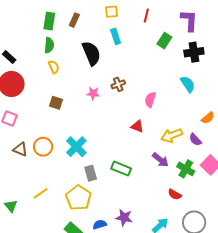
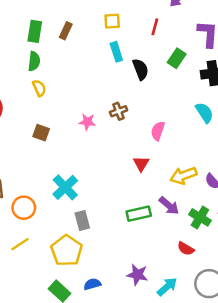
black semicircle: (91, 53) -> (140, 69), moved, size x0.7
red triangle: (137, 126) -> (141, 164), turned 40
orange circle: (43, 147) -> (24, 208), moved
green rectangle: (121, 169) -> (139, 214), moved, turned -36
purple star: (124, 218) -> (137, 275), moved

